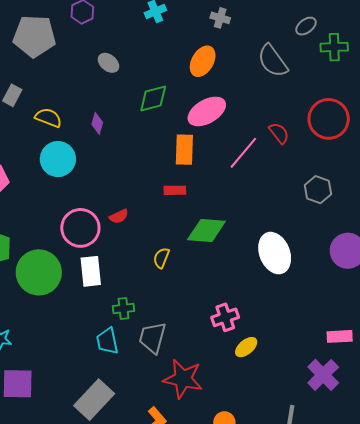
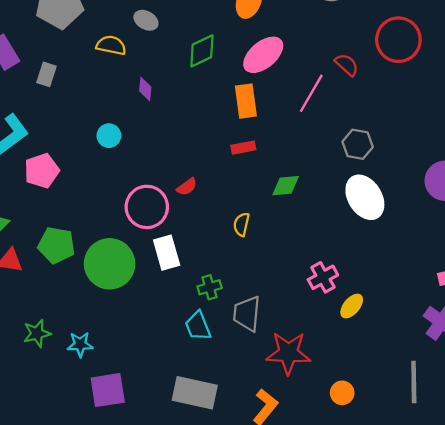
yellow semicircle: (48, 118) -> (111, 45), moved
cyan circle: (58, 159) -> (109, 136), size x0.6
gray hexagon: (318, 190) -> (358, 144), moved
green diamond: (206, 231) -> (286, 186), size x0.7
gray rectangle: (94, 400) -> (195, 393), turned 69

